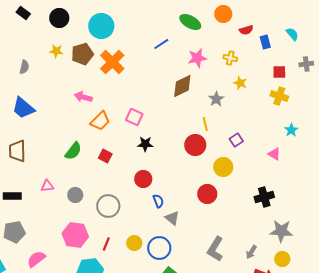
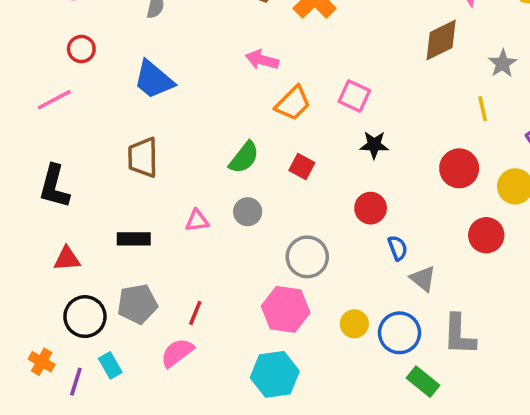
red circle: (195, 145) -> (459, 168), moved
gray circle: (75, 195) -> (248, 212), moved
pink hexagon: (75, 235) -> (286, 309), moved
red line: (106, 244) -> (195, 313), moved
gray L-shape: (215, 249) -> (459, 335), moved, turned -30

